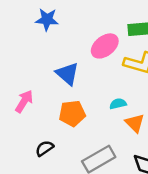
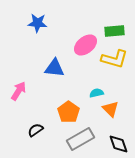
blue triangle: (67, 74) -> (54, 68), turned -35
orange pentagon: (72, 113) -> (68, 112), moved, turned -30

